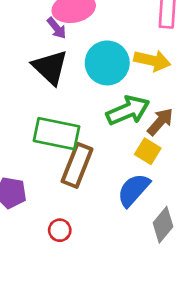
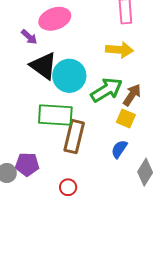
purple arrow: (57, 28) -> (29, 37), moved
cyan circle: (107, 63) -> (69, 76), moved
blue semicircle: (134, 190) -> (119, 149), size x0.7

